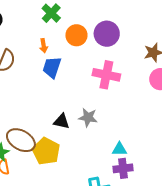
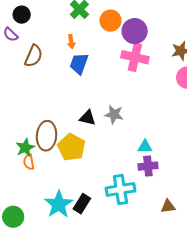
orange circle: (76, 35) -> (110, 21), moved
pink cross: (106, 75) -> (135, 57), moved
brown ellipse: (21, 140) -> (47, 136), turned 64

